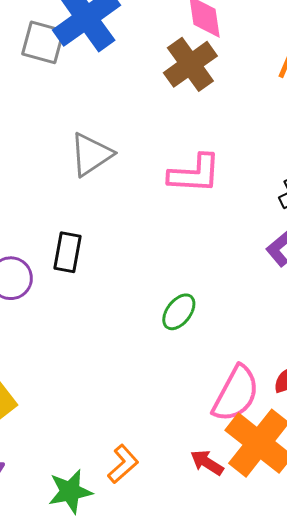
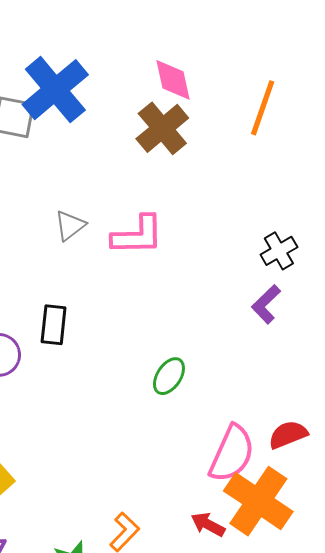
gray triangle: (91, 154) -> (70, 226), size x0.7
pink L-shape: (195, 174) -> (138, 235), moved

